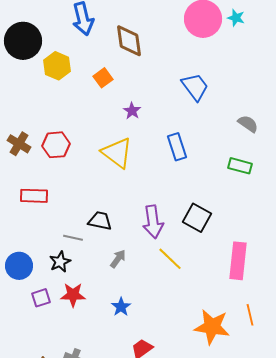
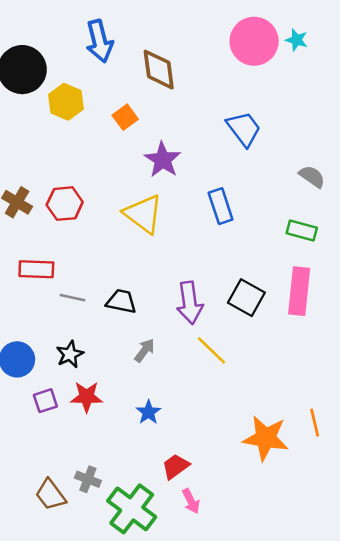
purple star: (132, 111) -> (163, 160), size x1.6
gray line: (73, 238) -> (72, 298), moved
pink rectangle: (238, 261) -> (299, 291), moved

